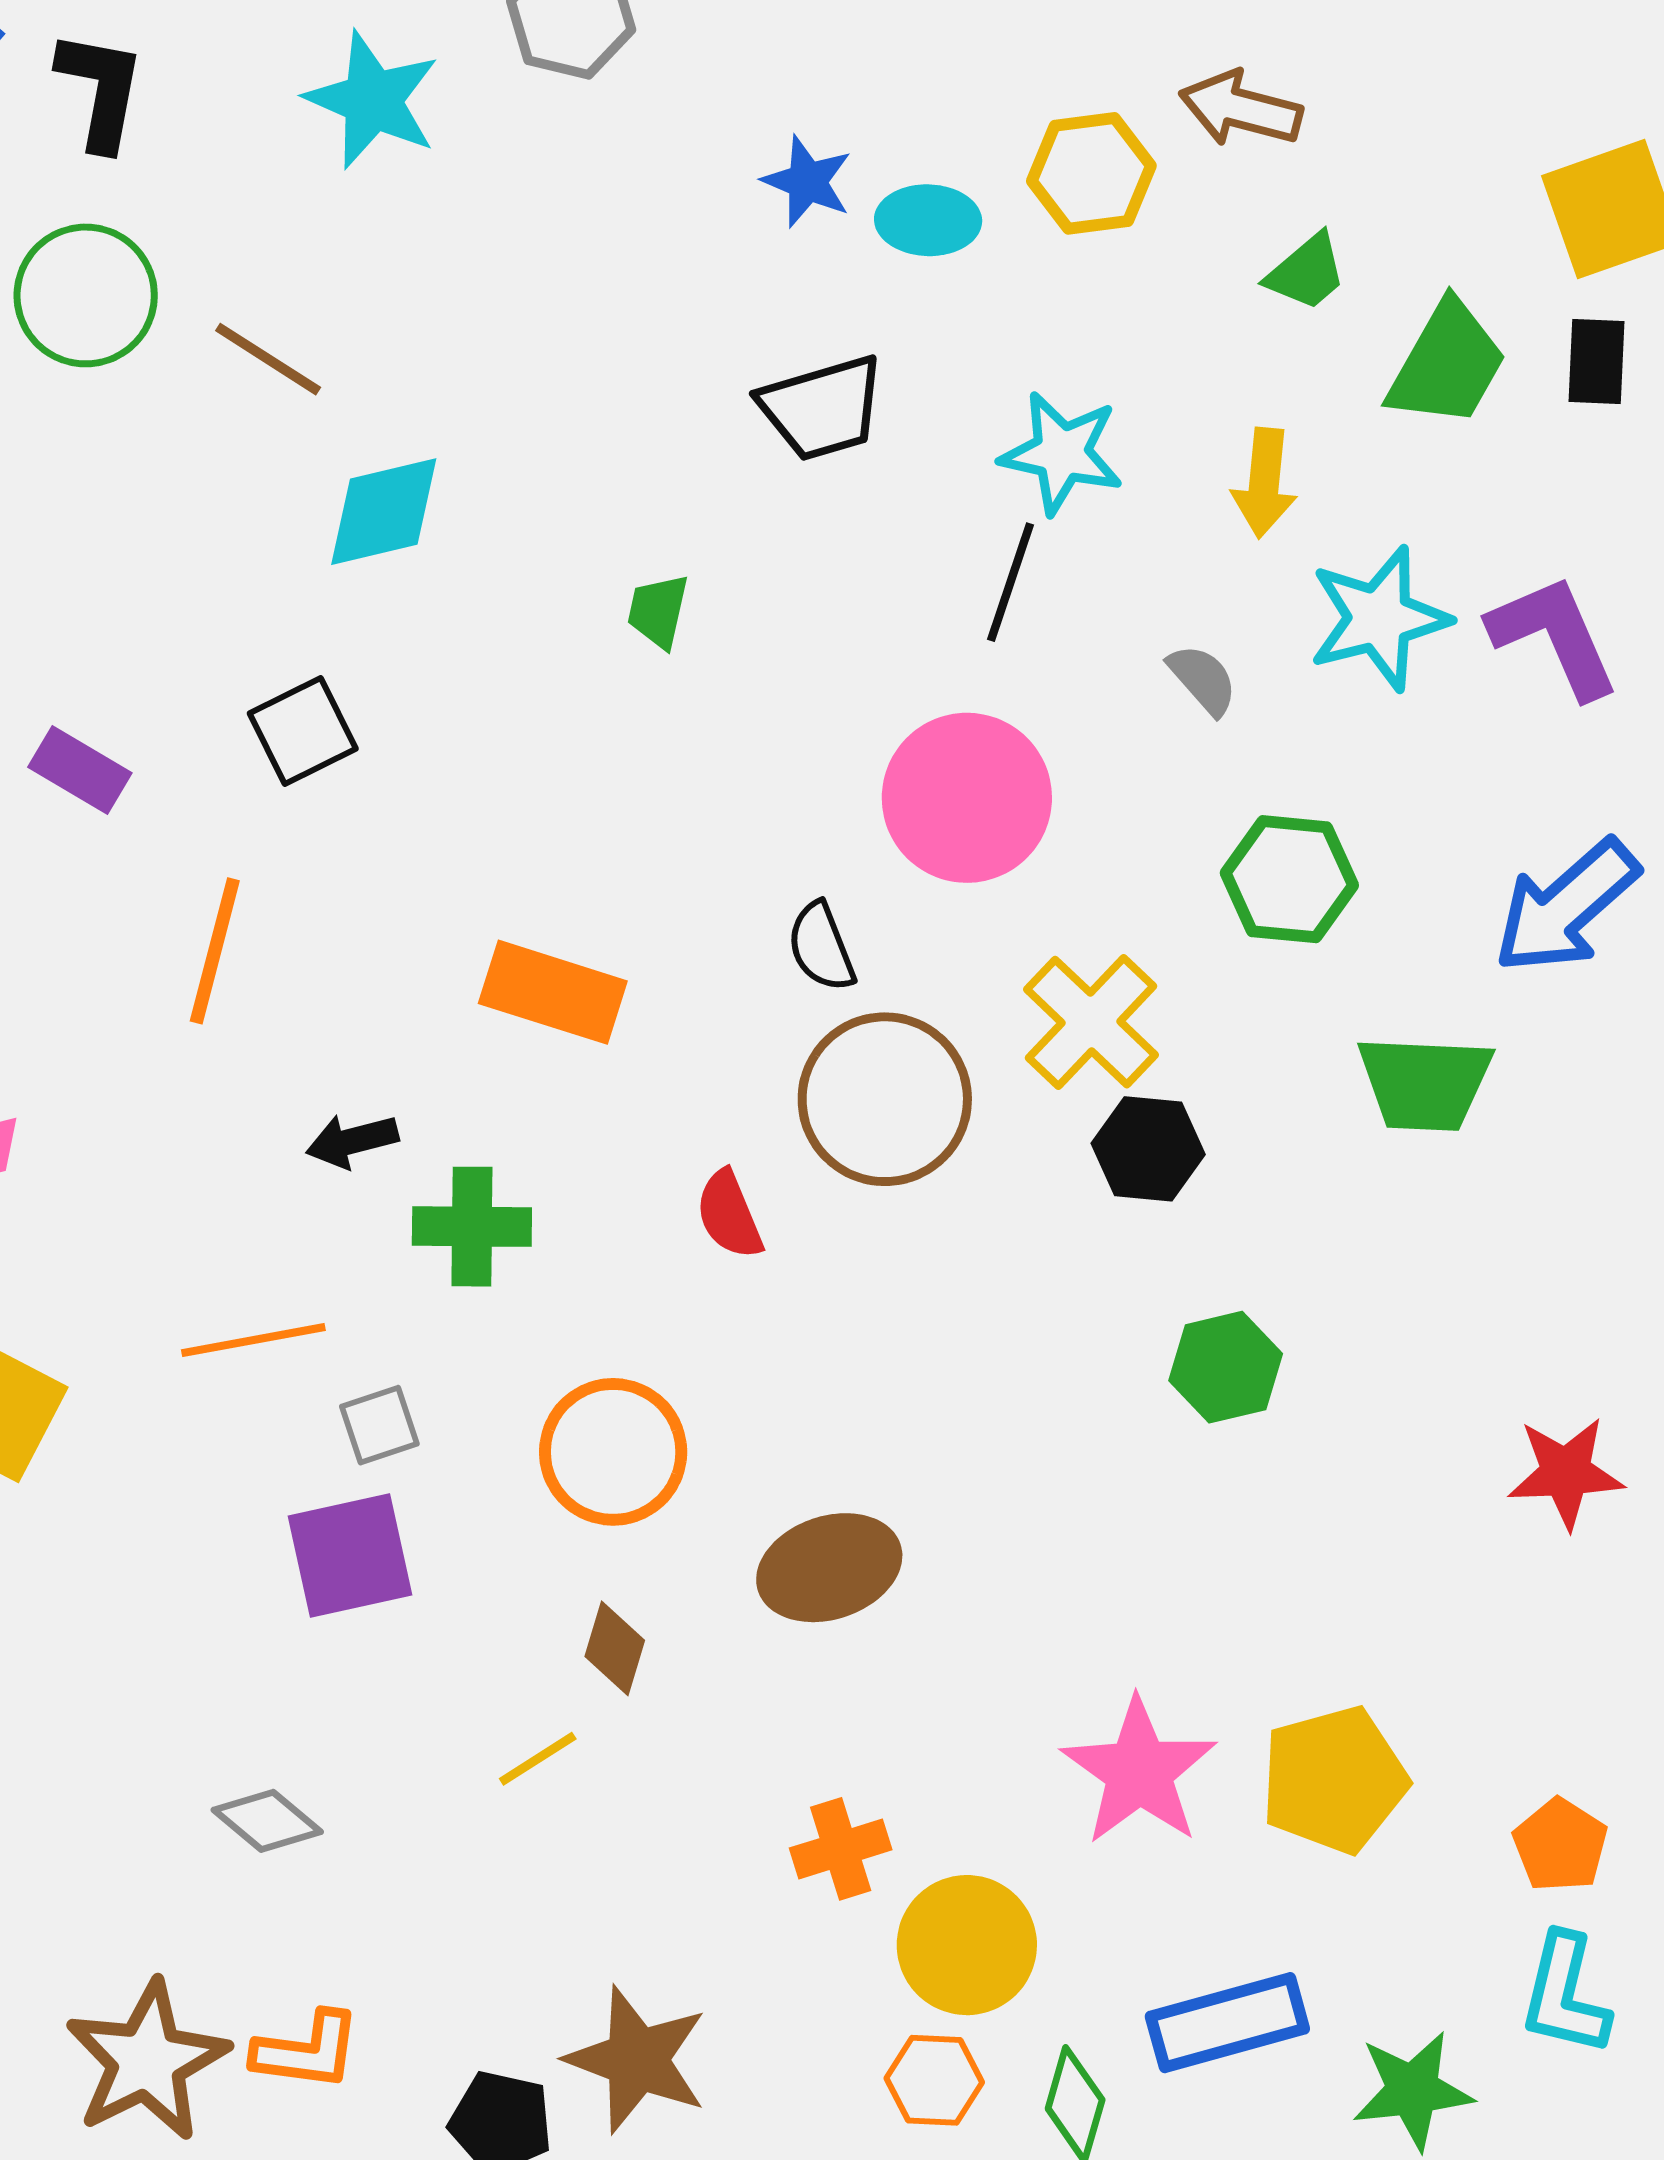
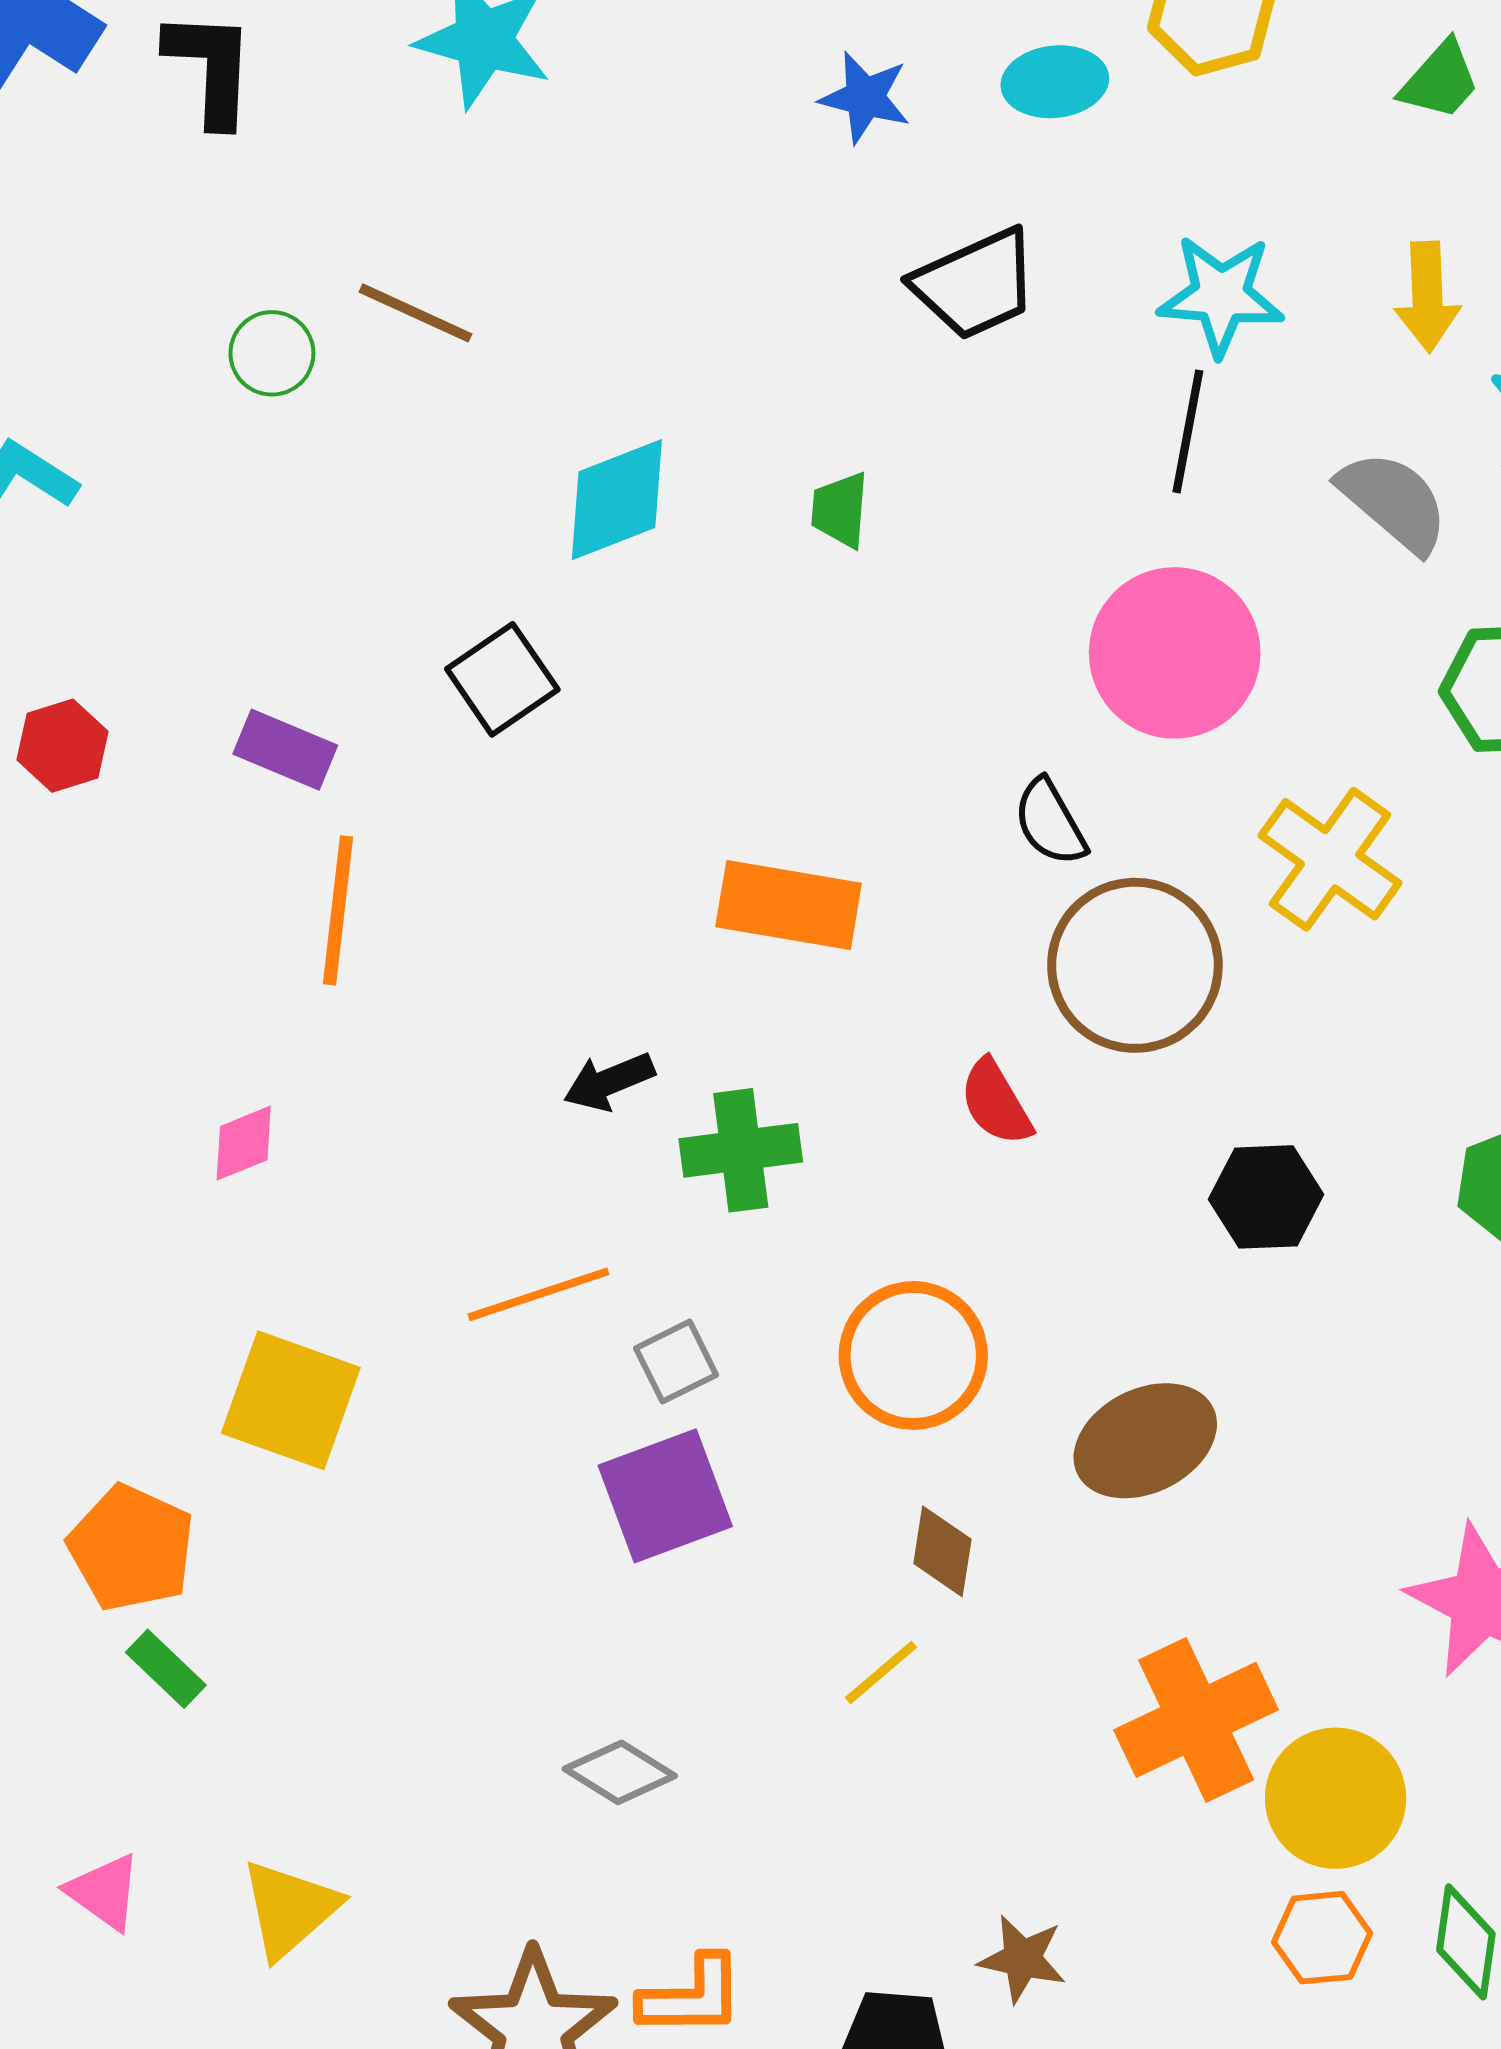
blue star: (807, 182) -> (865, 97), moved
green circle: (86, 295) -> (272, 353), moved, size x0.6
cyan diamond: (384, 512) -> (617, 500), moved
gray semicircle: (1203, 679) -> (1394, 502), size x1.5
orange line: (215, 951) -> (338, 910), moved
black hexagon: (1148, 1149) -> (1266, 1197), moved
orange cross: (841, 1849) -> (1196, 1720), size x1.6
brown star: (637, 2060) -> (1022, 1959), size x0.6

